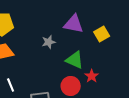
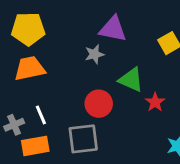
purple triangle: (74, 24) -> (113, 29), moved
red circle: (71, 86) -> (99, 104), moved

